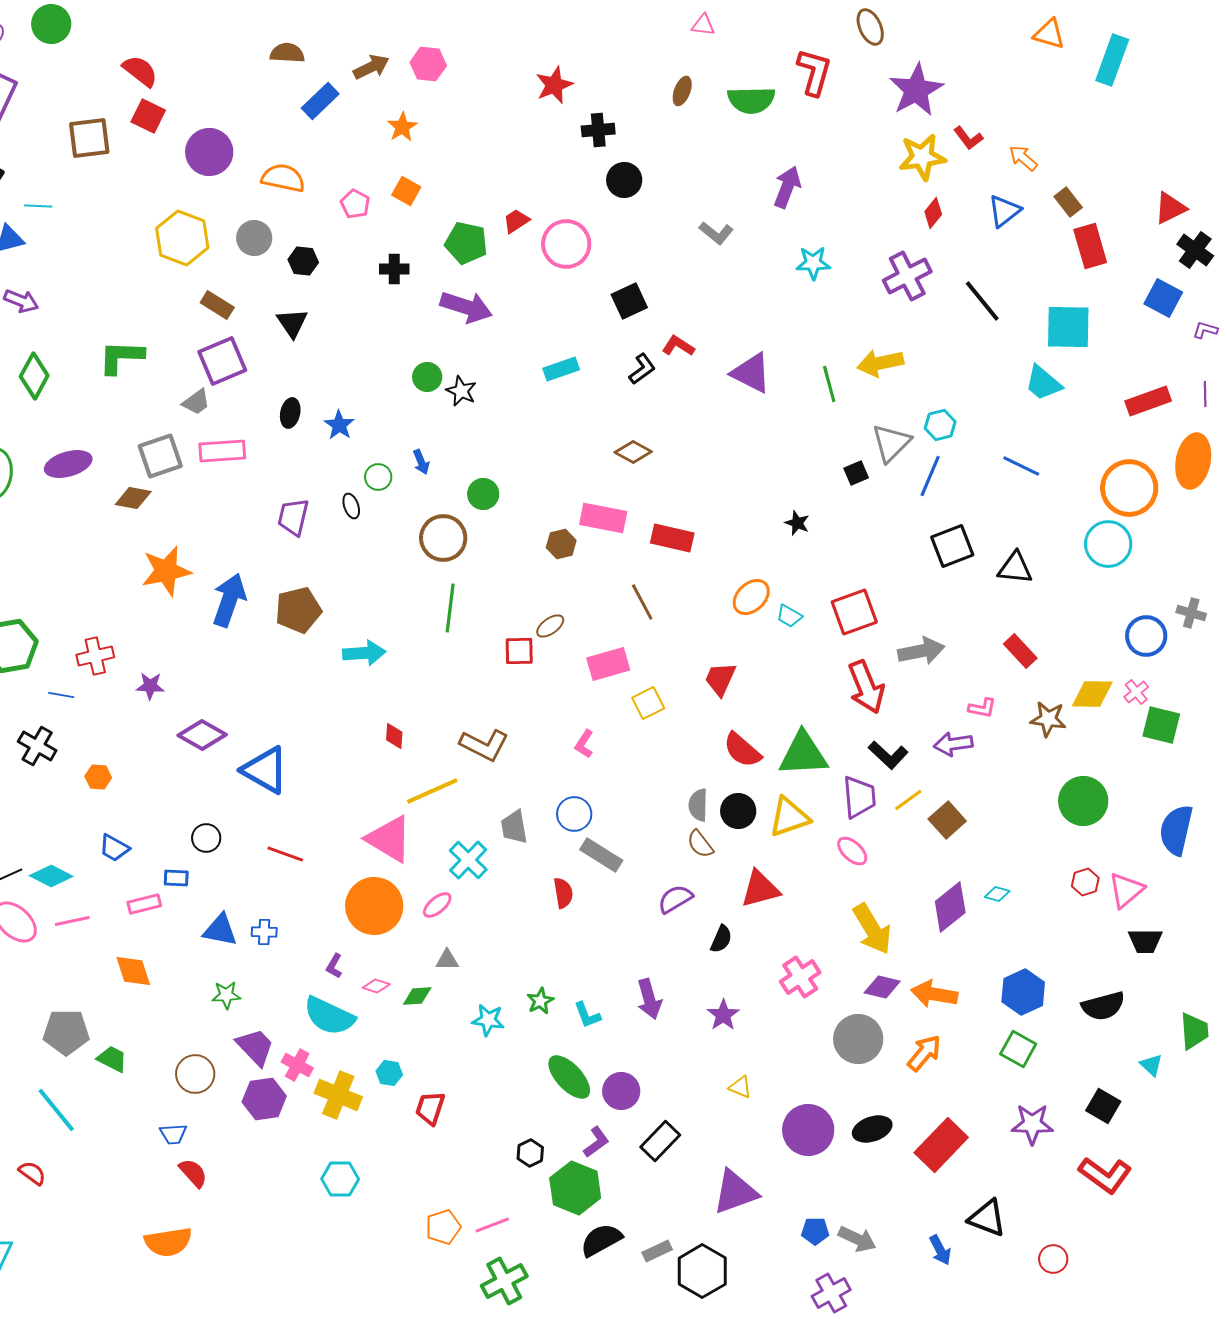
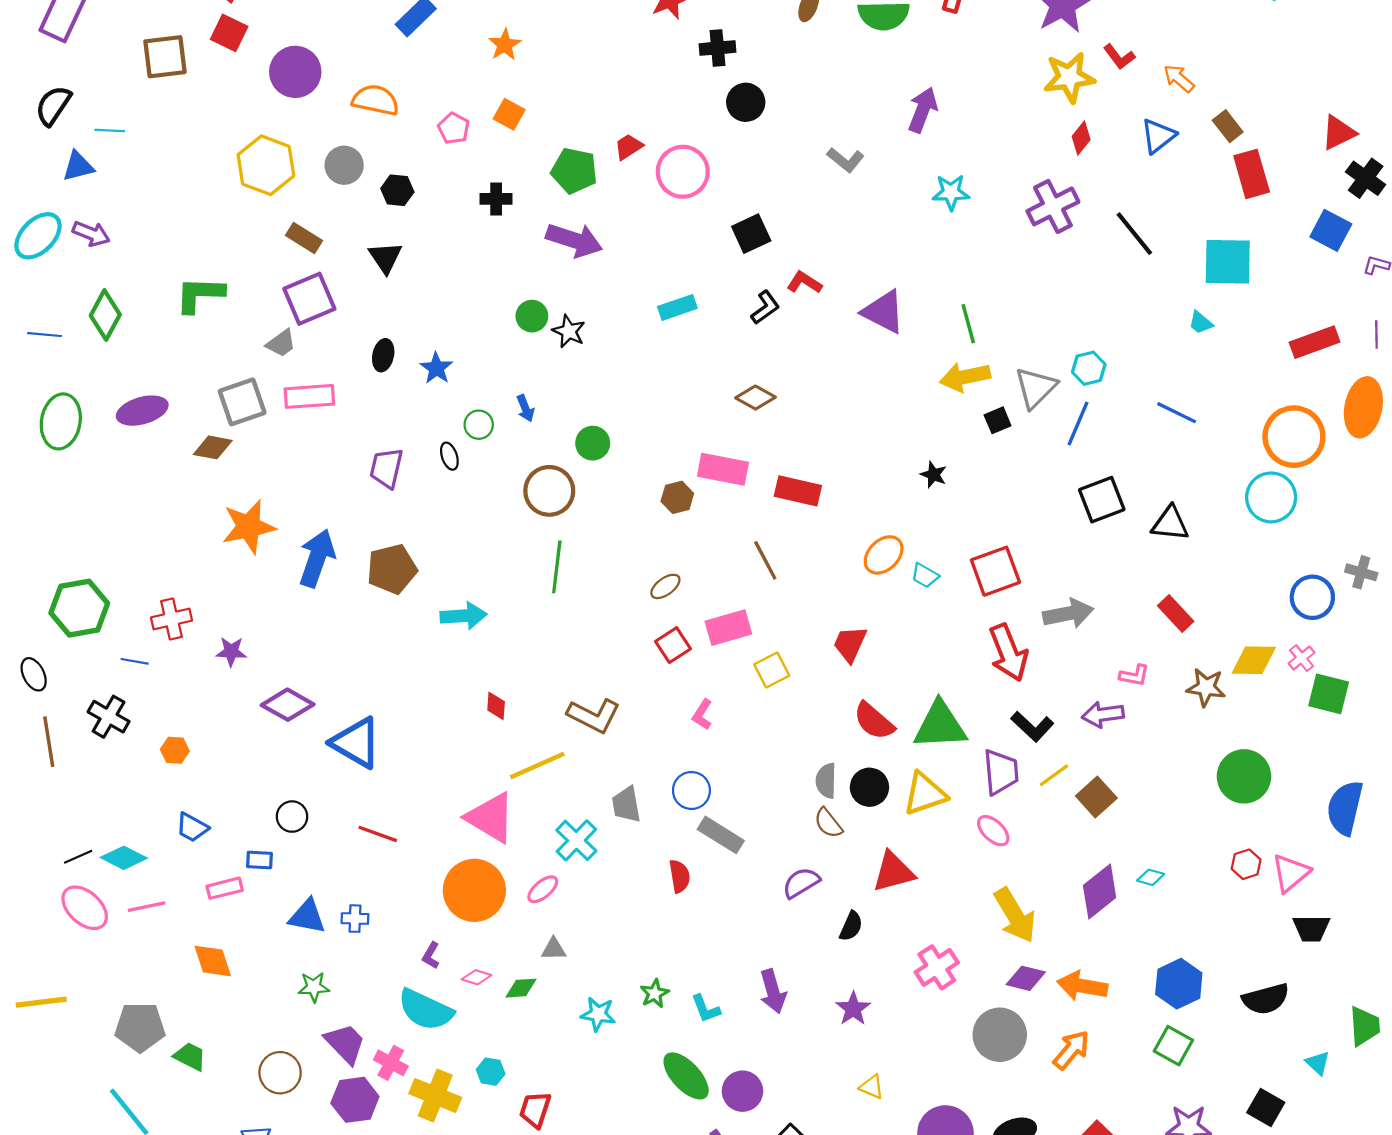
yellow arrow: (880, 363) -> (965, 377), moved
cyan trapezoid: (1043, 383) -> (1201, 323), size x0.6
red square: (519, 651) -> (673, 645), moved, turned -32

